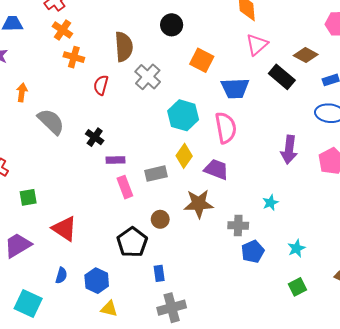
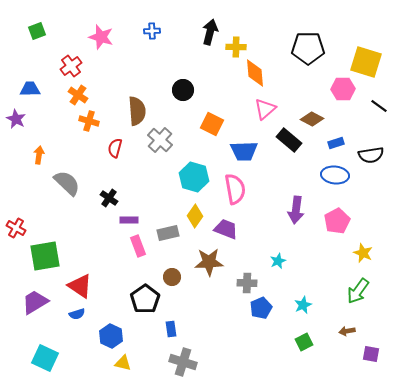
green square: (28, 197) -> (45, 256), size x1.8
blue semicircle: (61, 275) -> (77, 314), moved, turned 56
gray cross: (172, 308) -> (183, 362), turned 32

